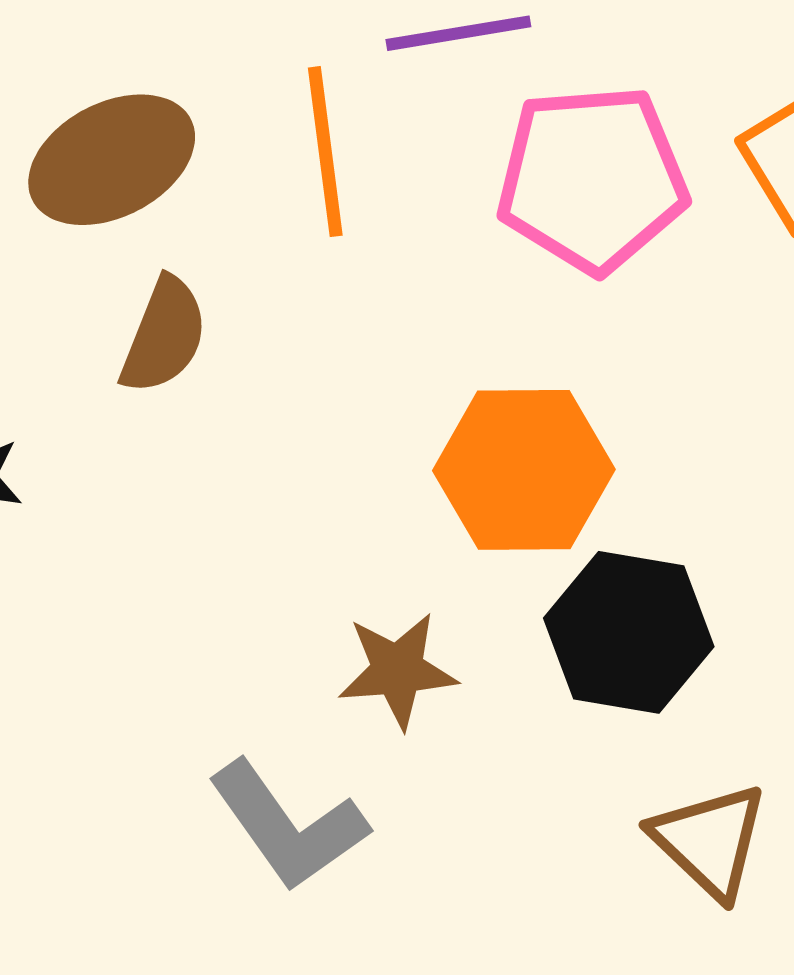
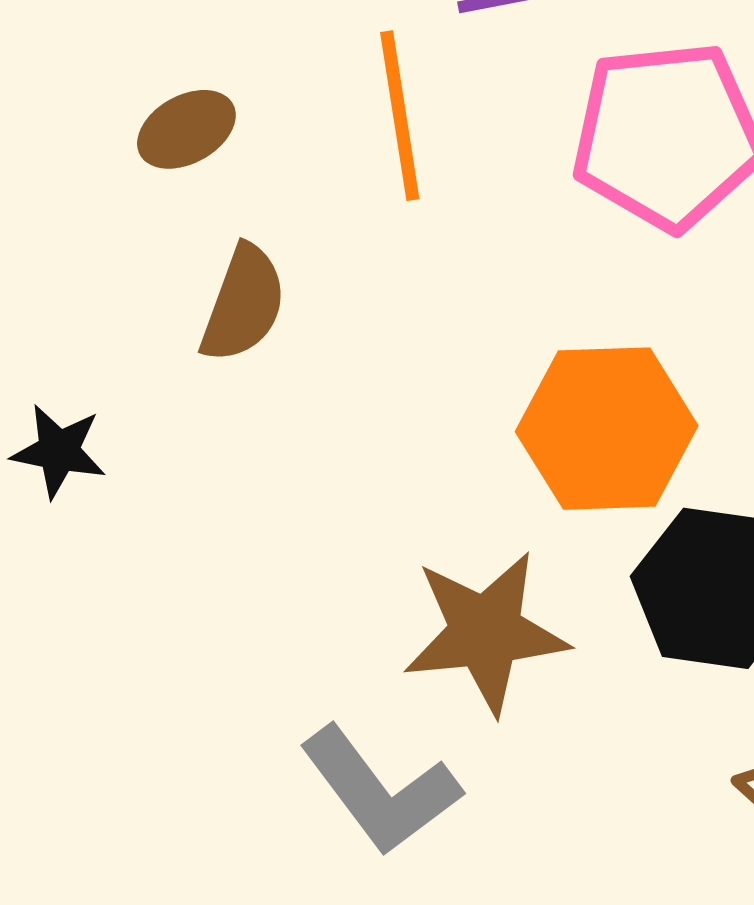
brown ellipse: (112, 160) -> (186, 129), size x0.6
brown star: (398, 670) -> (486, 632), size x1.4

